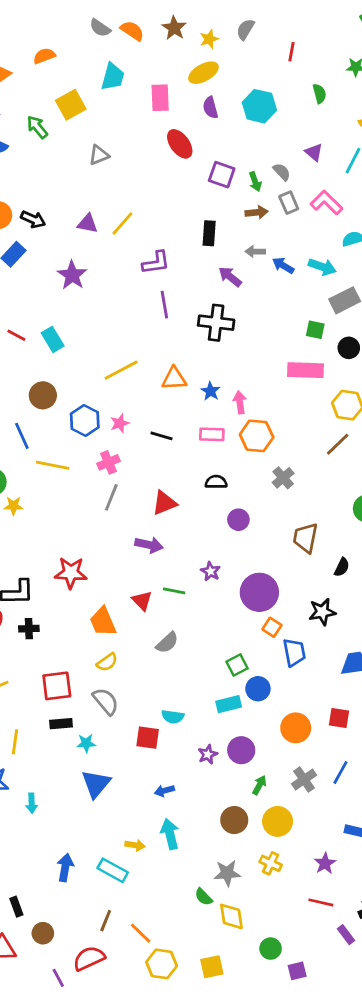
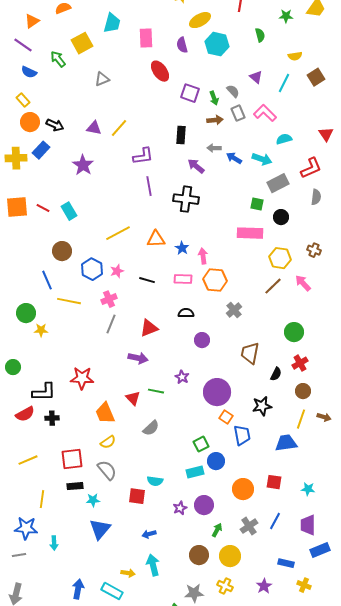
yellow ellipse: (203, 73) -> (200, 20), moved

